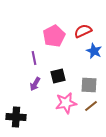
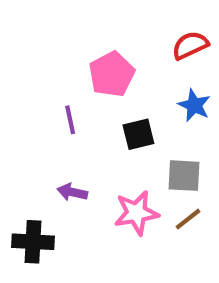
red semicircle: (83, 31) -> (190, 45), moved
black square: (58, 76) -> (138, 134), moved
purple arrow: (35, 84) -> (72, 192), moved, turned 72

